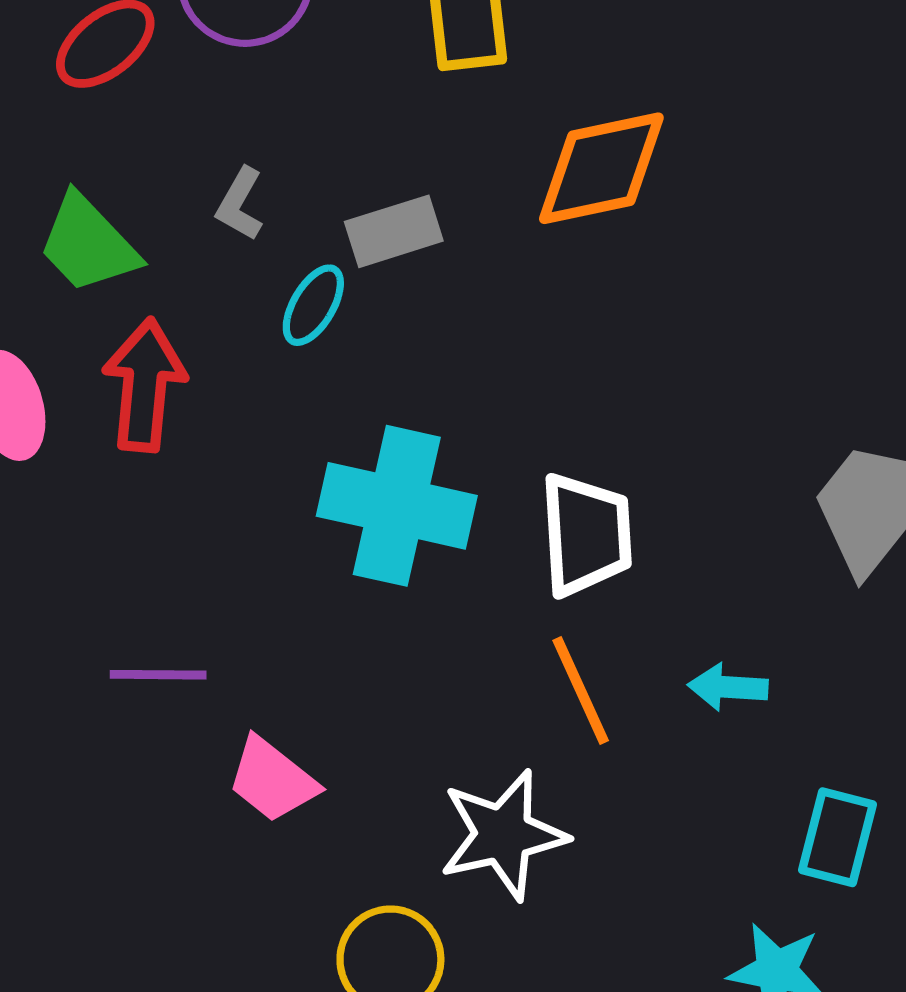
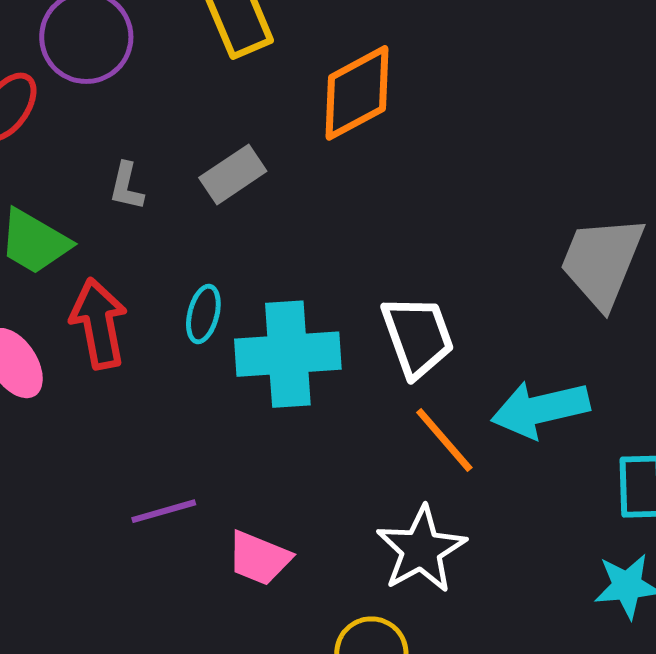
cyan ellipse: (313, 305) -> (203, 314), moved
cyan arrow: (728, 687) -> (540, 409), size x1.8

